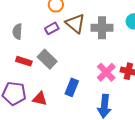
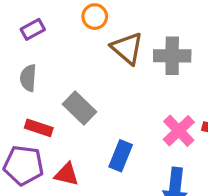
purple rectangle: (52, 28) -> (33, 29), moved
gray semicircle: (17, 32) -> (28, 78), moved
red rectangle: (24, 61) -> (39, 128), moved

